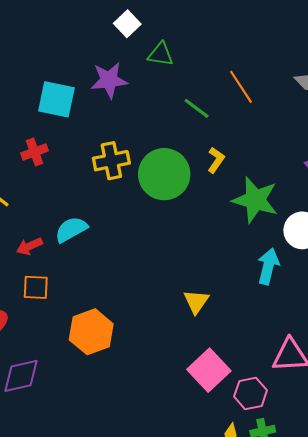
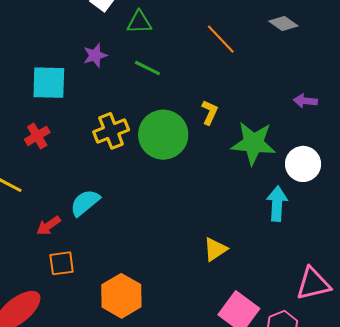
purple star: (109, 80) -> (95, 55), size x0.7
green line: (197, 108) -> (147, 68), moved
yellow triangle: (196, 302) -> (215, 249), turned 32

